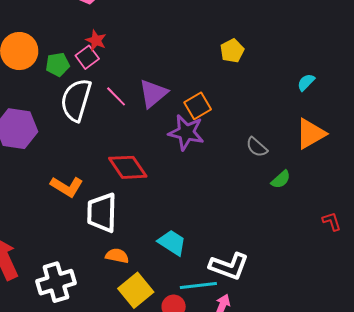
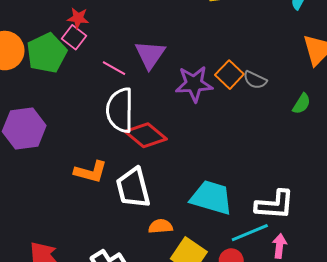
green pentagon: (58, 64) -> (47, 53), size x1.6
white semicircle: (76, 100) -> (120, 110), moved
orange square: (198, 106) -> (229, 75), moved
gray semicircle: (257, 147) -> (255, 80), moved
cyan trapezoid: (172, 243) -> (211, 197), size x1.4

